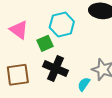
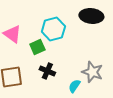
black cross: (56, 69) -> (47, 71), size x0.7

